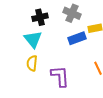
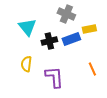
black cross: (40, 17) -> (49, 41), moved
cyan triangle: (33, 39) -> (27, 27), moved

